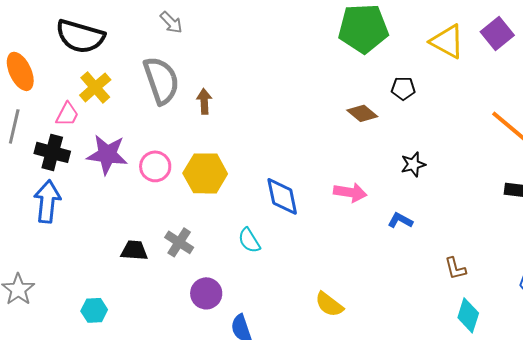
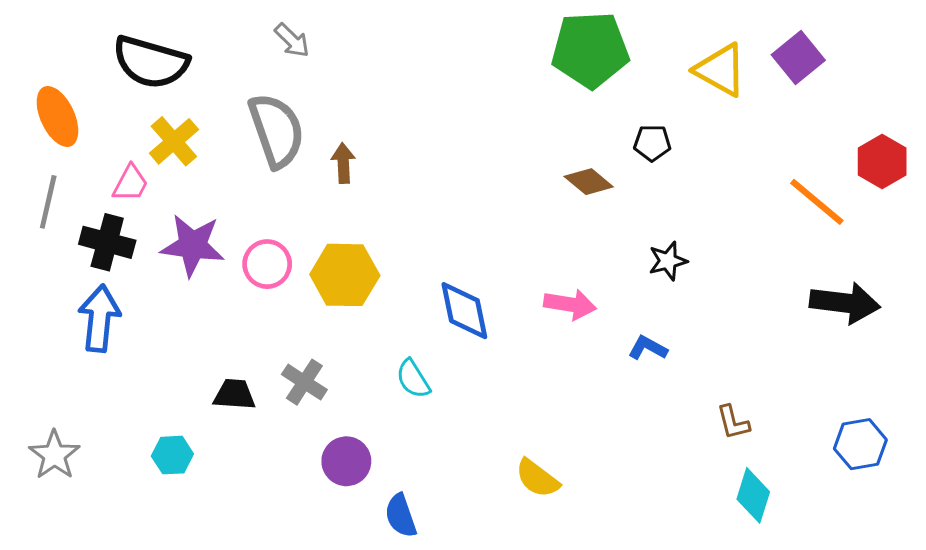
cyan hexagon: (94, 310) -> (172, 455), moved

